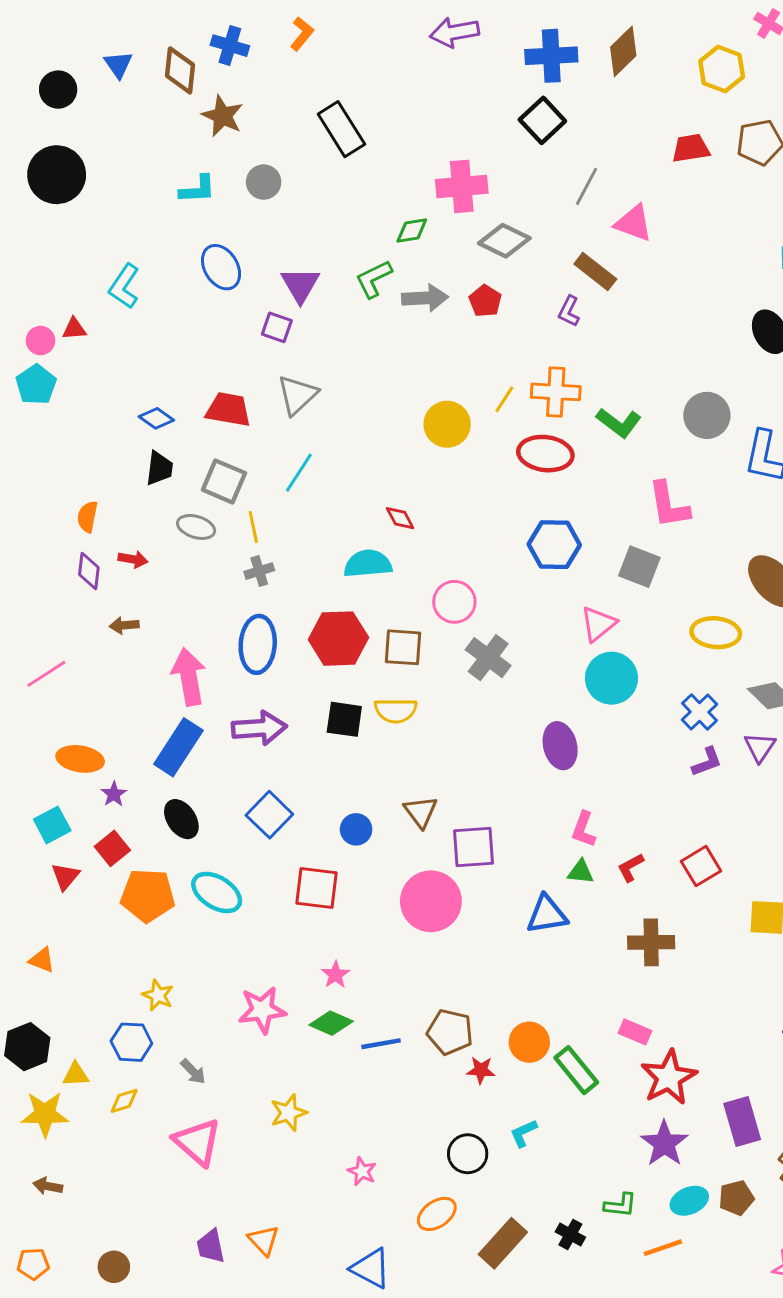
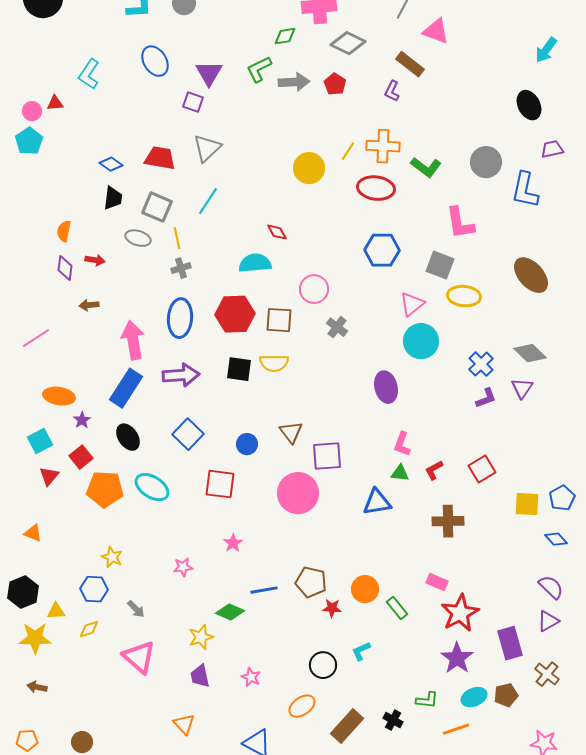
yellow ellipse: (716, 633) -> (464, 296), moved
gray cross: (488, 658) -> (337, 327), size x0.7
pink star: (262, 1010) -> (183, 567), size x0.6
green diamond: (331, 1023) -> (230, 612), moved
green rectangle: (576, 1070) -> (397, 608), size x0.7
purple trapezoid: (211, 1246) -> (200, 676), moved

